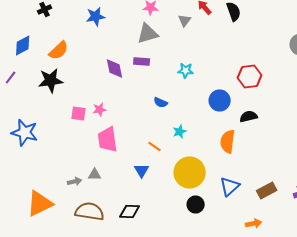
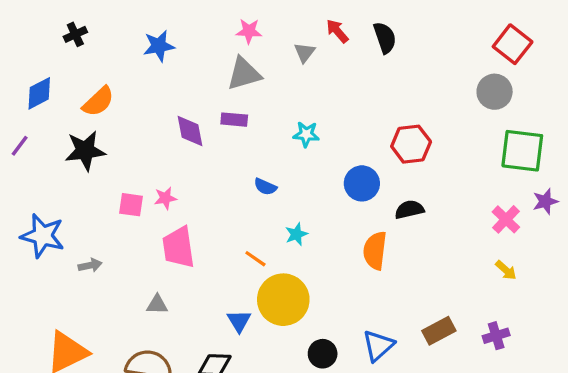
blue triangle: (142, 170) -> (239, 321), moved
yellow circle: (190, 172) -> (283, 300), moved
gray arrow: (75, 182) -> (90, 265), moved
blue triangle: (230, 186) -> (378, 346), moved

